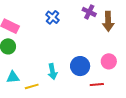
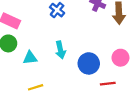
cyan arrow: (52, 72) -> (60, 50), moved
cyan triangle: (13, 77) -> (30, 58), moved

